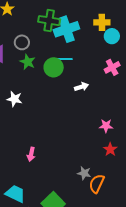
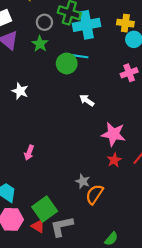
gray circle: (22, 42) -> (44, 22), moved
green star: (28, 62) -> (40, 44), moved
white arrow: (81, 87) -> (87, 100), moved, turned -136
pink star: (106, 126) -> (113, 134), size x1.6

